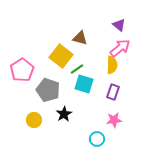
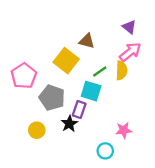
green line: (77, 69) -> (100, 71), moved
purple rectangle: (113, 92) -> (79, 110), moved

